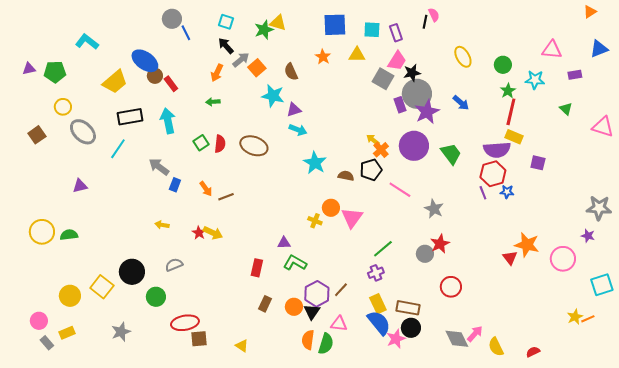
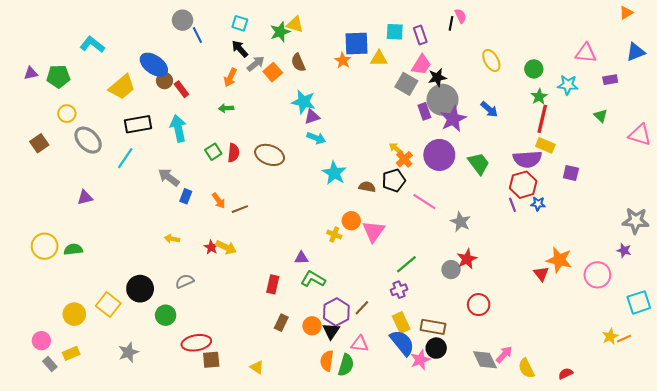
blue square: (335, 25) -> (357, 44), moved
brown semicircle: (291, 72) -> (298, 63), moved
cyan star: (273, 96) -> (303, 102), moved

